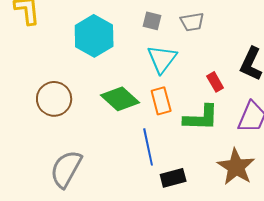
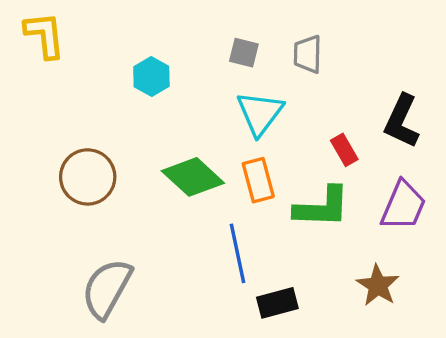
gray trapezoid: (192, 22) -> (308, 54), turned 100
cyan hexagon: (94, 36) -> (151, 77), size x0.6
brown star: (236, 167) -> (378, 285), size x0.7

